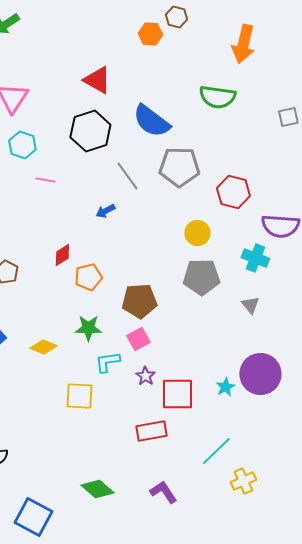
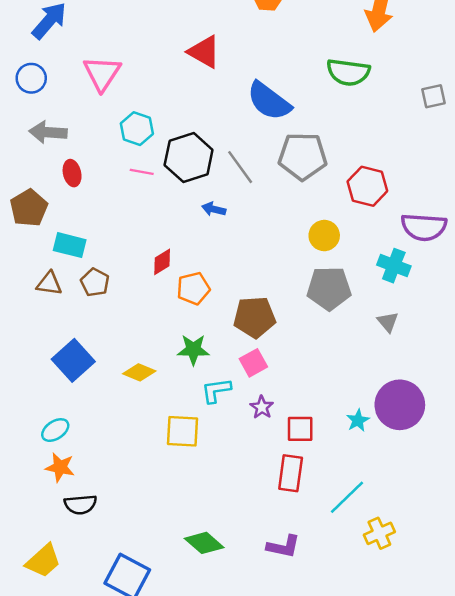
black hexagon: (90, 131) -> (189, 157), moved
cyan hexagon: (22, 145) -> (137, 129), moved
blue arrow: (105, 211) -> (214, 209), turned 42
red square: (177, 394) -> (300, 429), size x0.7
red rectangle: (151, 431) -> (291, 473), moved, turned -72
purple L-shape: (163, 492) -> (283, 546), turned 136

